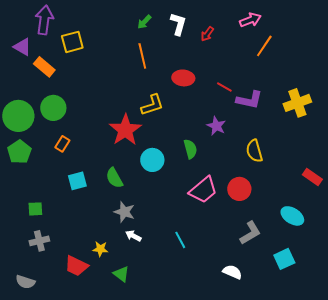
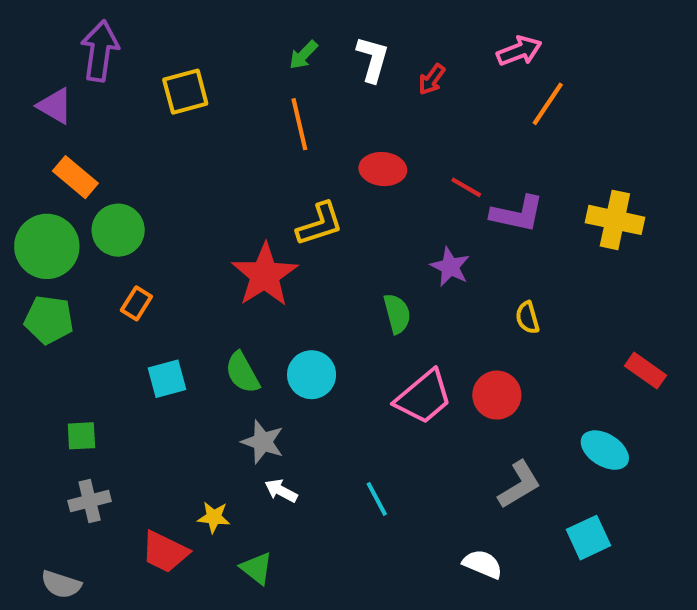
yellow square: (72, 42) -> (185, 92), moved
orange rectangle: (44, 67) -> (75, 177), moved
yellow cross: (297, 103) -> (615, 220), turned 32
yellow semicircle: (254, 151) -> (527, 318), size x0.7
green pentagon: (19, 152) -> (49, 320), turned -30
cyan circle: (152, 160) -> (312, 375), moved

